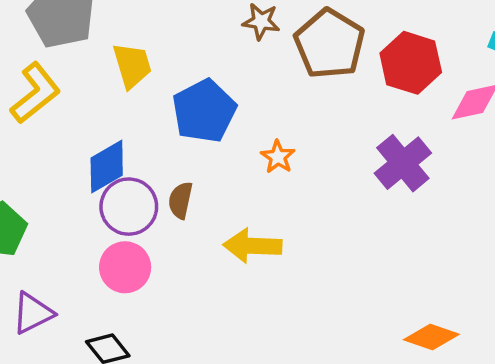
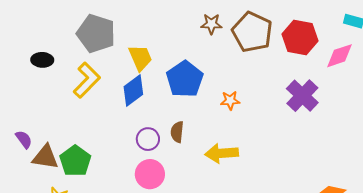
orange star: (278, 157) -> (230, 100), turned -30
blue diamond: (107, 167) -> (133, 91), moved
purple circle: (129, 207) -> (148, 139), size x0.7

